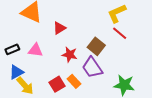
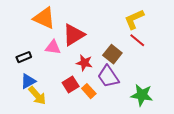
red triangle: (59, 28) -> (74, 35), size x1.6
pink triangle: (35, 50) -> (53, 47), moved
red square: (57, 84) -> (71, 85), moved

